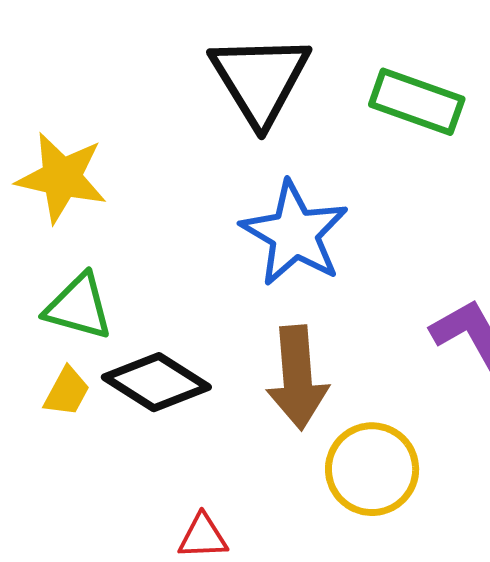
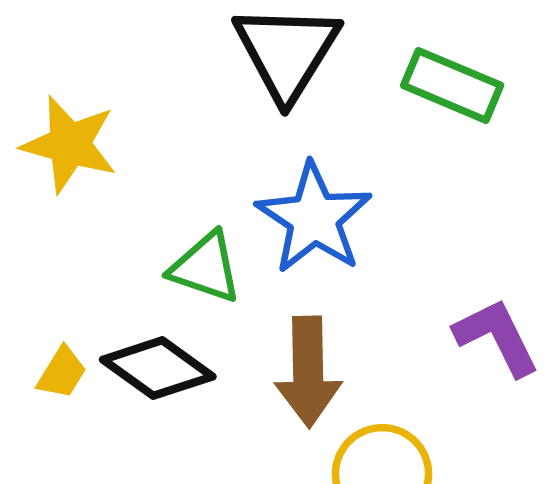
green triangle: (79, 307) -> (205, 268), moved

